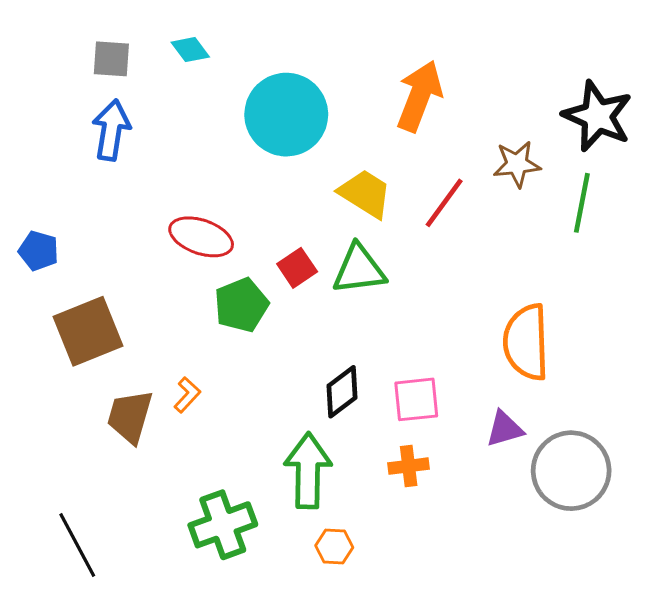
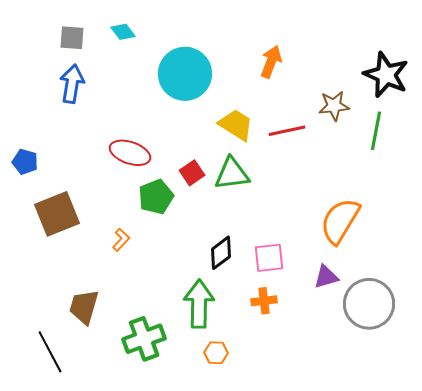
orange arrow: (419, 96) -> (271, 62), size x0.7
red line: (444, 203) -> (287, 131), turned 42
orange semicircle: (526, 342) -> (340, 221), turned 33
orange L-shape: (187, 395) -> (121, 240), moved
brown trapezoid: (130, 416) -> (84, 307), moved

